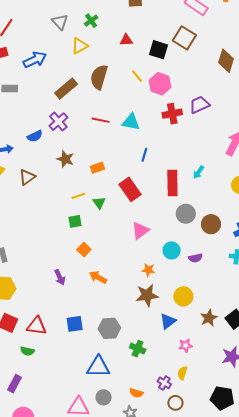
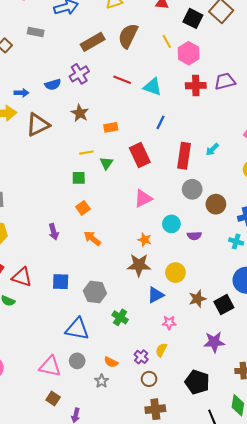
brown triangle: (27, 177) -> (38, 125), size x1.4

